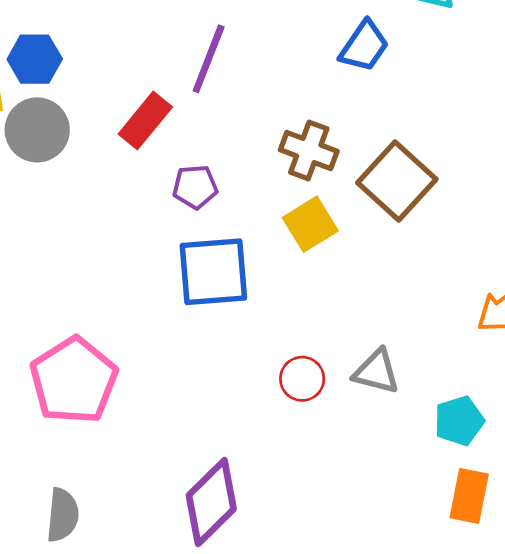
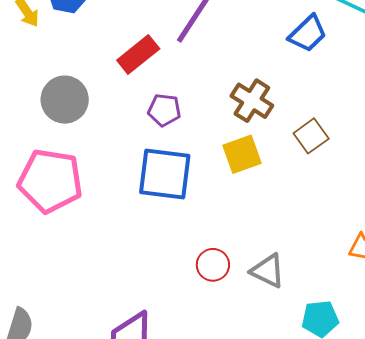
gray circle: (37, 130) -> (65, 100), moved
brown square: (397, 181) -> (311, 136), size x0.6
pink pentagon: (74, 380) -> (50, 181), moved, turned 30

